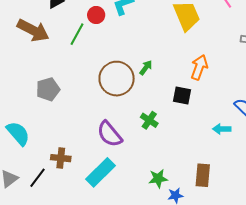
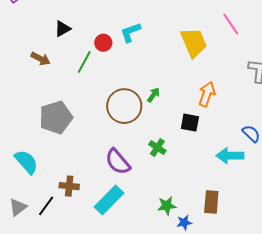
brown arrow: (33, 30) -> (40, 59), size x0.6
gray pentagon: (48, 89) -> (56, 117), size x1.4
cyan arrow: (222, 129) -> (230, 156), size x1.5

